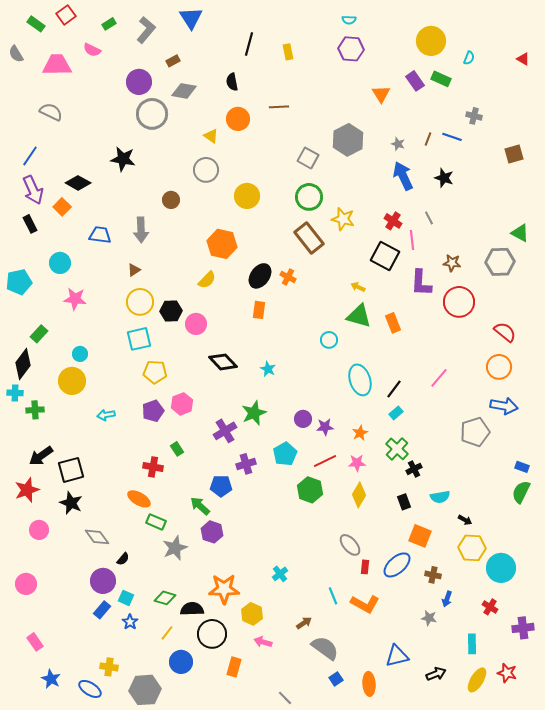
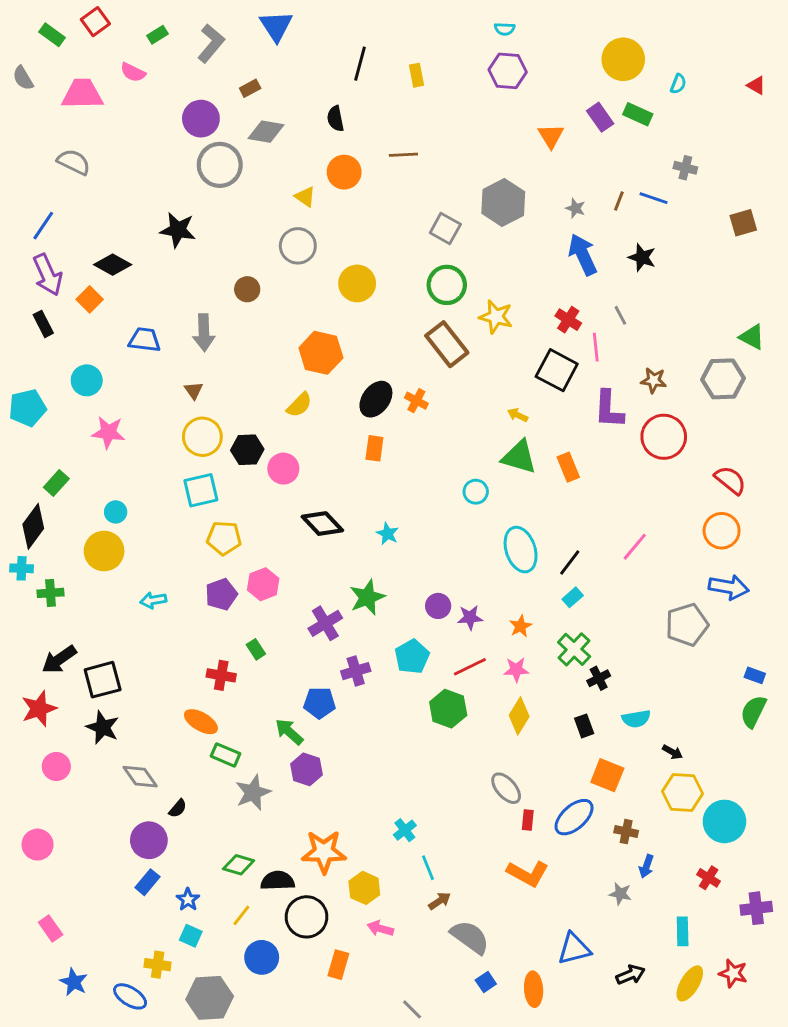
brown triangle: (134, 270) -> (194, 390), turned -32
cyan line: (333, 596) -> (428, 868), moved
cyan square: (126, 598) -> (191, 936), moved

